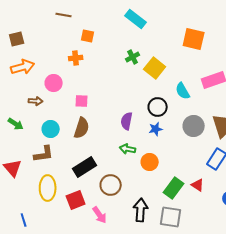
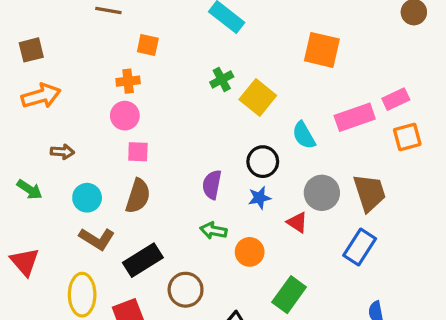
pink circle: (54, 83) -> (125, 116), moved
brown L-shape: (44, 154) -> (97, 239), moved, turned 40
red triangle: (198, 185) -> (297, 222), moved

